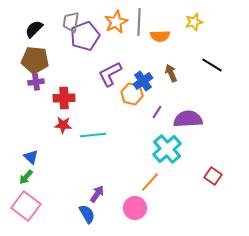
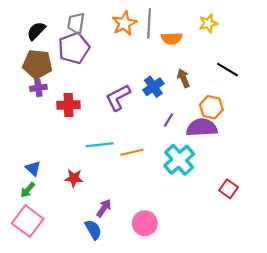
purple pentagon: (85, 36) -> (74, 48), moved
purple L-shape: (110, 74) -> (118, 97), moved
orange hexagon: (132, 94) -> (211, 107), moved
red star: (63, 125) -> (74, 178), moved
orange line: (150, 182) -> (132, 152), moved, turned 35

